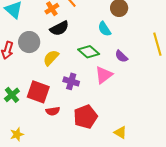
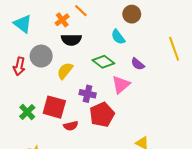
black semicircle: (59, 28) -> (71, 40), turned 30
red pentagon: (85, 117) -> (102, 115), moved

